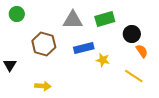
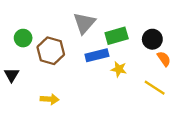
green circle: (17, 14) -> (23, 38), moved
green rectangle: (105, 19) -> (117, 36), moved
gray triangle: (73, 20) -> (84, 23), turned -50

